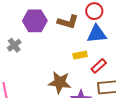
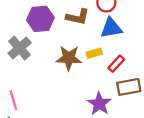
gray cross: (14, 45) -> (20, 48), size x1.5
brown star: (60, 82) -> (69, 58), moved

